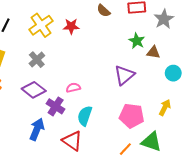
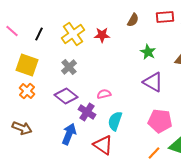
brown semicircle: (103, 11) -> (133, 20), turned -104
green star: (137, 41) -> (148, 52), moved
purple triangle: (124, 75) -> (153, 82), turned -50

